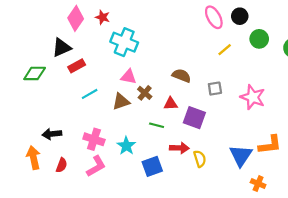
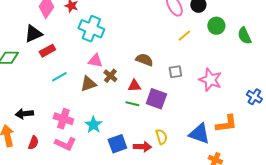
green line: (157, 125) -> (132, 104), moved
red arrow: (179, 148) -> (142, 147), moved
blue triangle: (241, 156) -> (199, 134), turned -45
pink L-shape: (96, 166) -> (65, 144), turned 55

